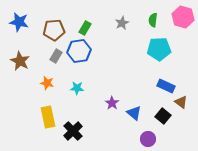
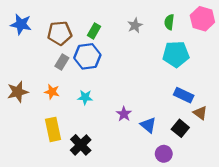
brown star: (20, 61) -> (18, 92), moved, turned 30

